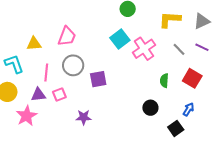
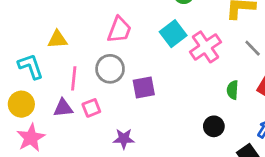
pink trapezoid: (67, 36) -> (119, 30), moved
pink star: (27, 116) -> (31, 138), moved

